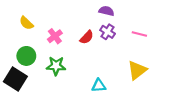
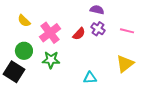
pink cross: (55, 36) -> (50, 33), size x1.5

